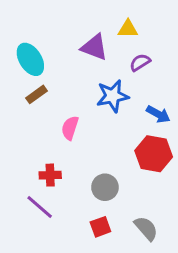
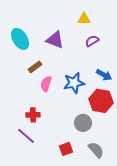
purple triangle: (94, 47) -> (55, 40), moved
brown rectangle: (36, 94) -> (35, 67), moved
blue star: (113, 96) -> (74, 83), moved
gray circle: (105, 187) -> (83, 123), moved

